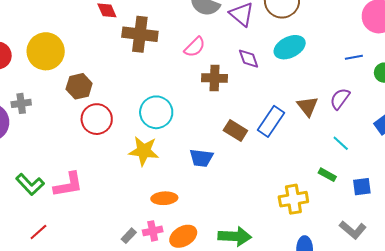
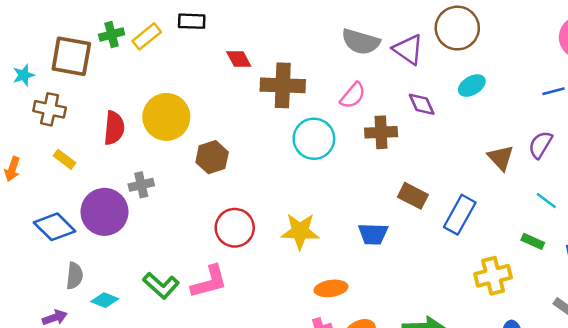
cyan ellipse: (290, 47) -> (472, 86), size x0.7
cyan circle: (156, 112) -> (314, 139), moved
red circle: (97, 119) -> (235, 228), moved
blue rectangle: (271, 121) -> (460, 215), moved

